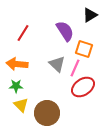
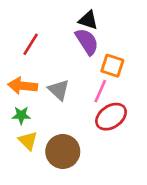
black triangle: (90, 15) -> (88, 20), moved, turned 49
gray triangle: (57, 64) -> (59, 90), moved

